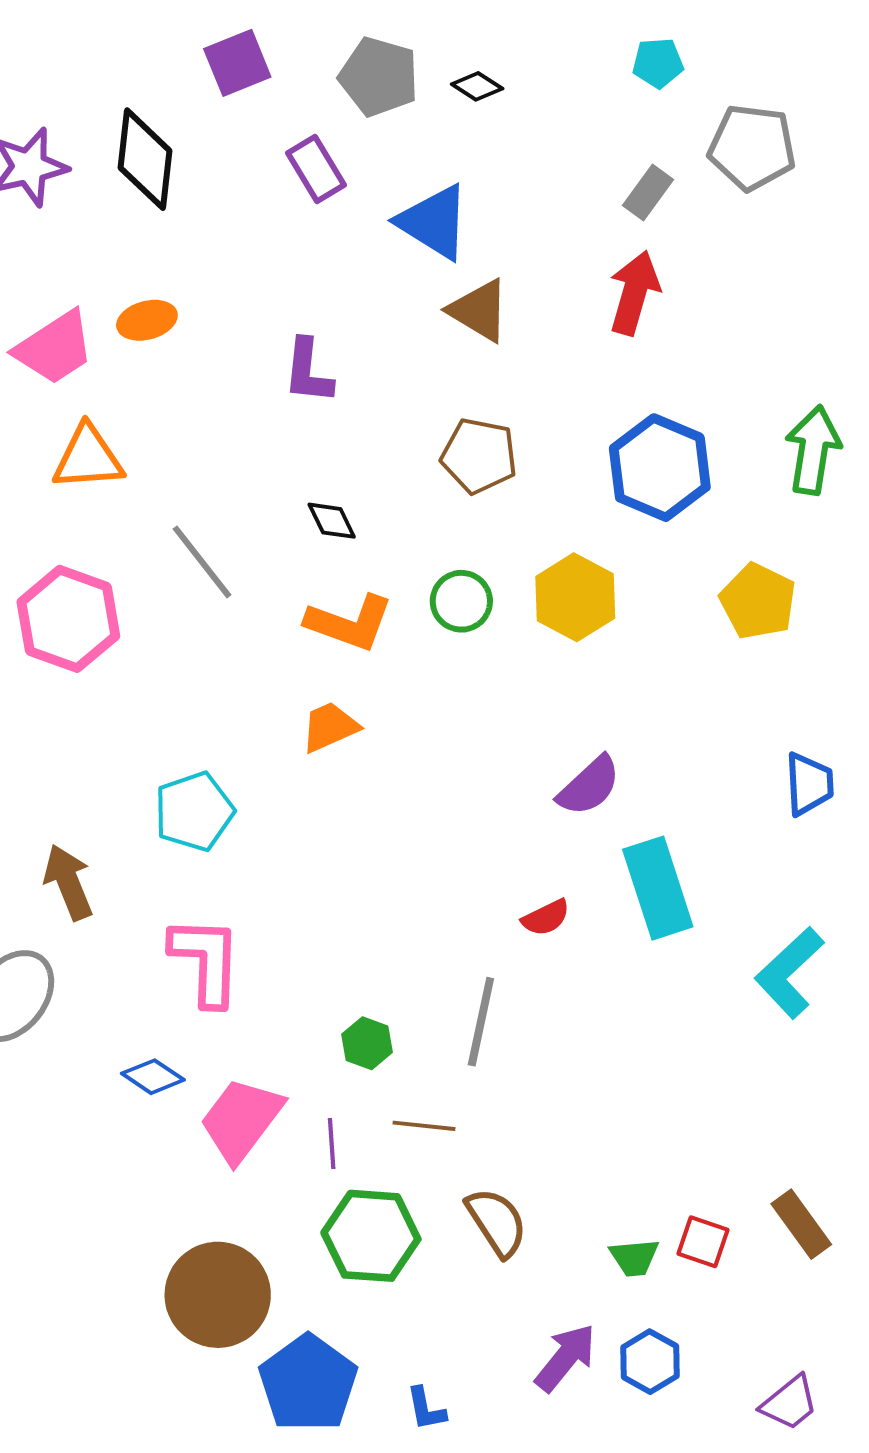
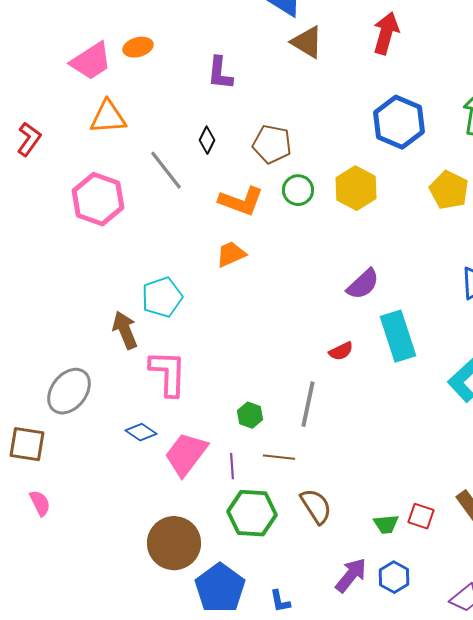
brown pentagon: (479, 456) -> (272, 144), moved
black diamond: (332, 521) -> (207, 140), moved, turned 52
brown arrow: (68, 882) -> (125, 330), moved

